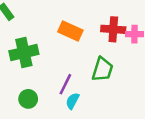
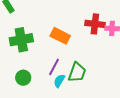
orange rectangle: (70, 31) -> (60, 36), moved
green trapezoid: (102, 69) -> (77, 72), moved

